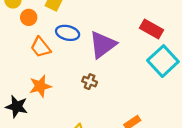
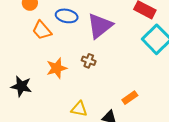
orange star: (40, 86) -> (57, 68), moved

